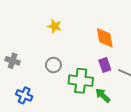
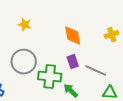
gray circle: (53, 65) -> (24, 62), size x1.6

